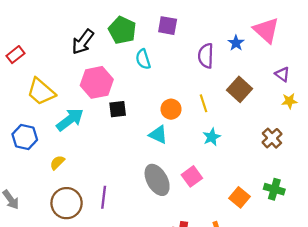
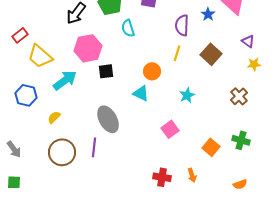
red rectangle: (15, 55) -> (20, 35), moved
yellow line: (204, 103) -> (177, 53), moved, turned 35
gray ellipse: (157, 180) -> (108, 119), moved

